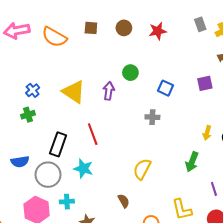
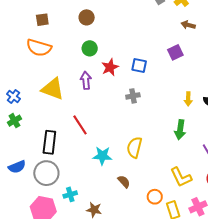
brown square: (91, 28) -> (42, 20), moved
red star: (158, 31) -> (110, 67), moved
orange semicircle: (54, 37) -> (39, 48), moved
green circle: (130, 73) -> (90, 48), moved
cyan star: (83, 169) -> (102, 156), moved

